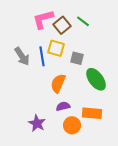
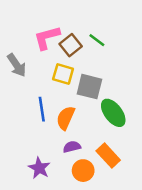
gray arrow: (22, 56) -> (17, 65), moved
blue line: (42, 56) -> (42, 109), moved
gray square: (77, 58) -> (89, 87), size x1.5
orange rectangle: (92, 113) -> (108, 155), turned 42

